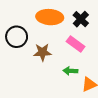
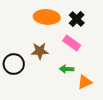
black circle: (17, 37) -> (14, 64), moved

